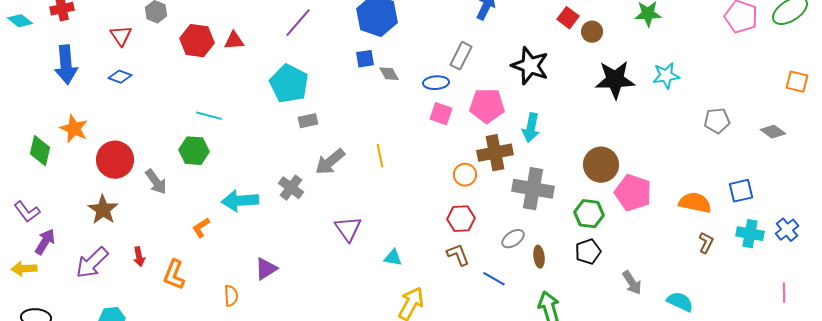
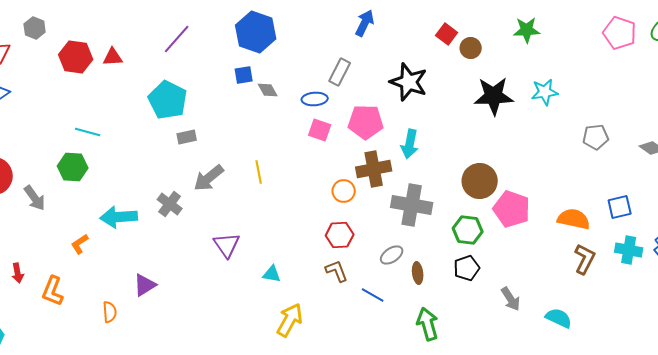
brown L-shape: (706, 243) -> (585, 259), size x1.4

